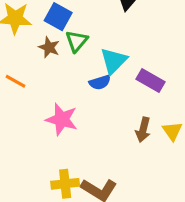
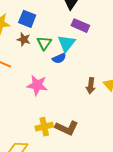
green triangle: (77, 41) -> (44, 43), moved
purple rectangle: (151, 81) -> (80, 26), moved

